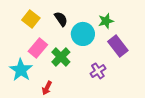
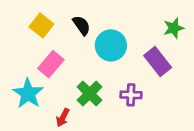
green star: (106, 21) -> (174, 28), moved
green cross: (61, 57) -> (90, 94), moved
purple cross: (98, 71) -> (131, 95), turned 35

